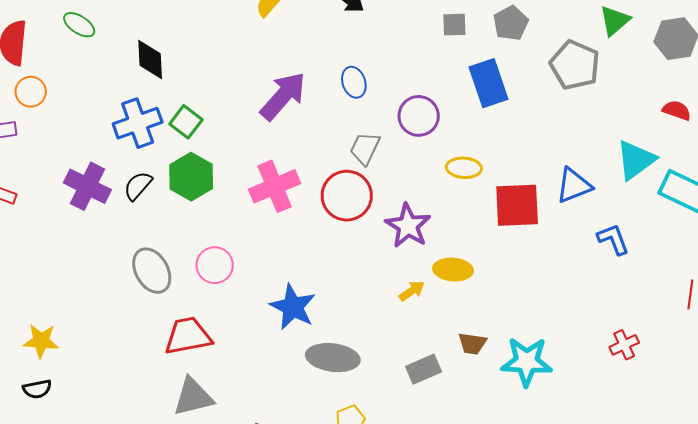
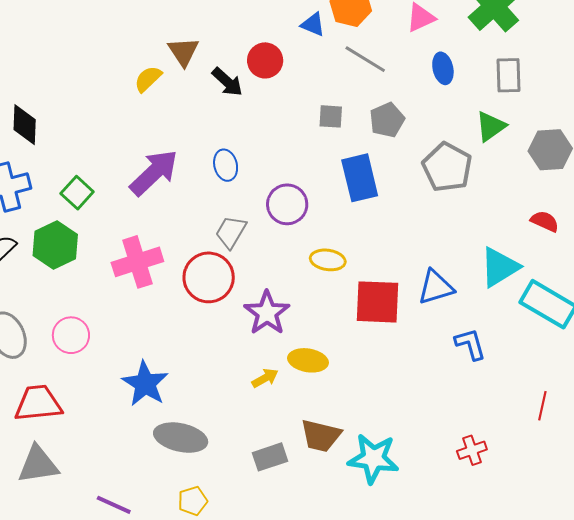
green square: (186, 122) -> (77, 193), moved
brown trapezoid: (472, 344) -> (321, 436), size x1.4

